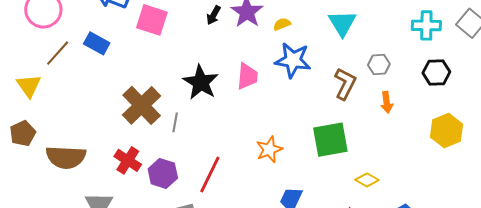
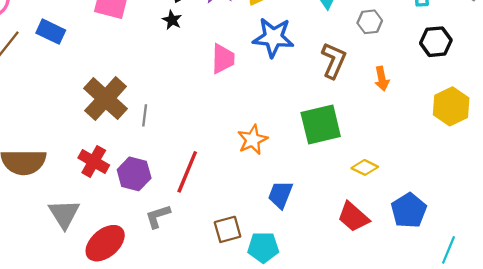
gray hexagon: (379, 65) -> (370, 22), moved
black star: (201, 82) -> (172, 20), moved, size x0.5

